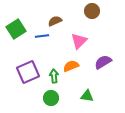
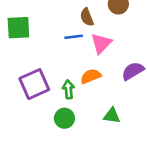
brown semicircle: (55, 21) -> (87, 17), moved, turned -88
green square: (16, 29) -> (18, 28), turned 30
blue line: (42, 36) -> (74, 37), moved

